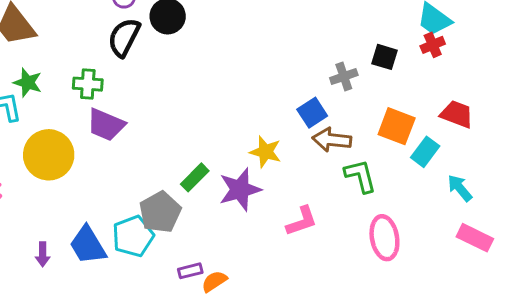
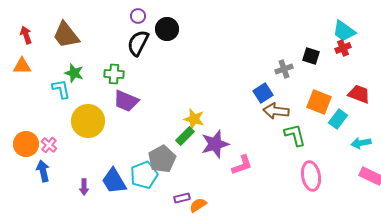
yellow star: (266, 152) -> (194, 119), moved
cyan arrow: (460, 188) -> (361, 143), turned -60
pink L-shape: (302, 221) -> (242, 165), moved

